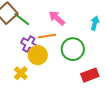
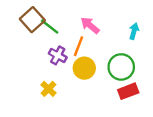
orange line: (47, 36) -> (79, 46), turned -60
green circle: (73, 49) -> (121, 67), moved
yellow circle: (38, 55) -> (84, 68), moved

